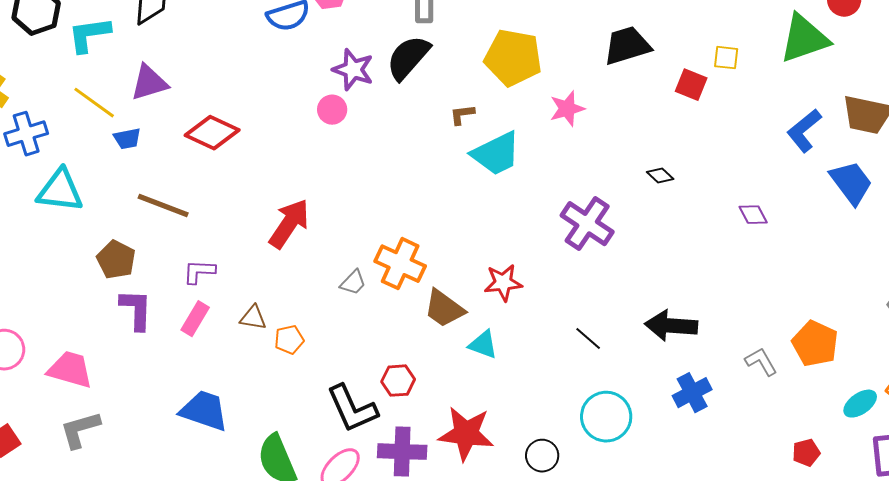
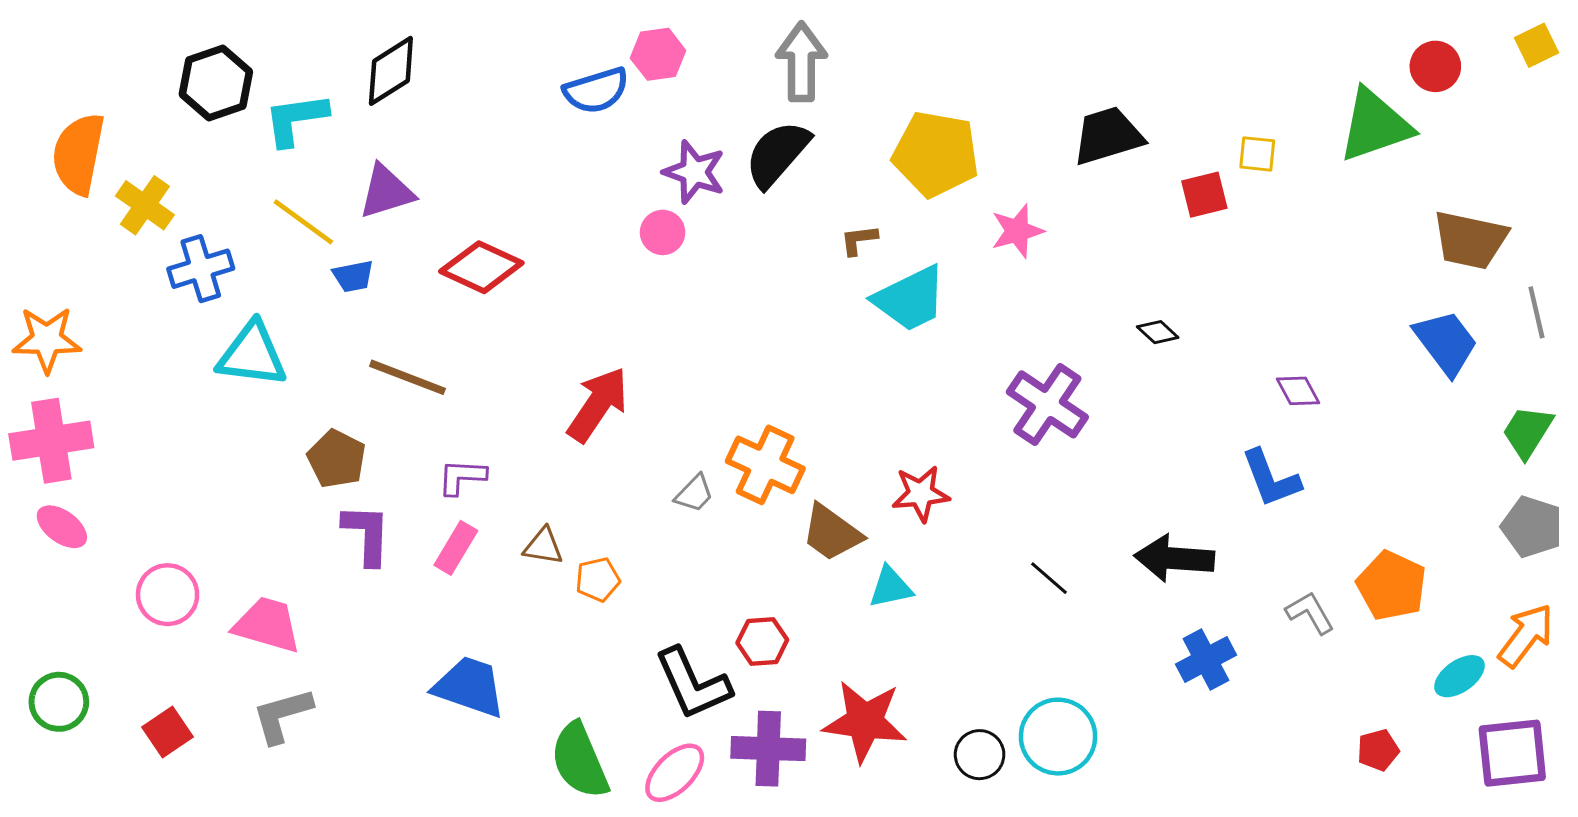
red square: (691, 85) -> (1204, 195), turned -36
blue L-shape: (804, 131) -> (1271, 478), moved, turned -72
cyan triangle: (483, 345) -> (890, 587), turned -32
cyan circle: (606, 417) -> (1058, 737), moved

